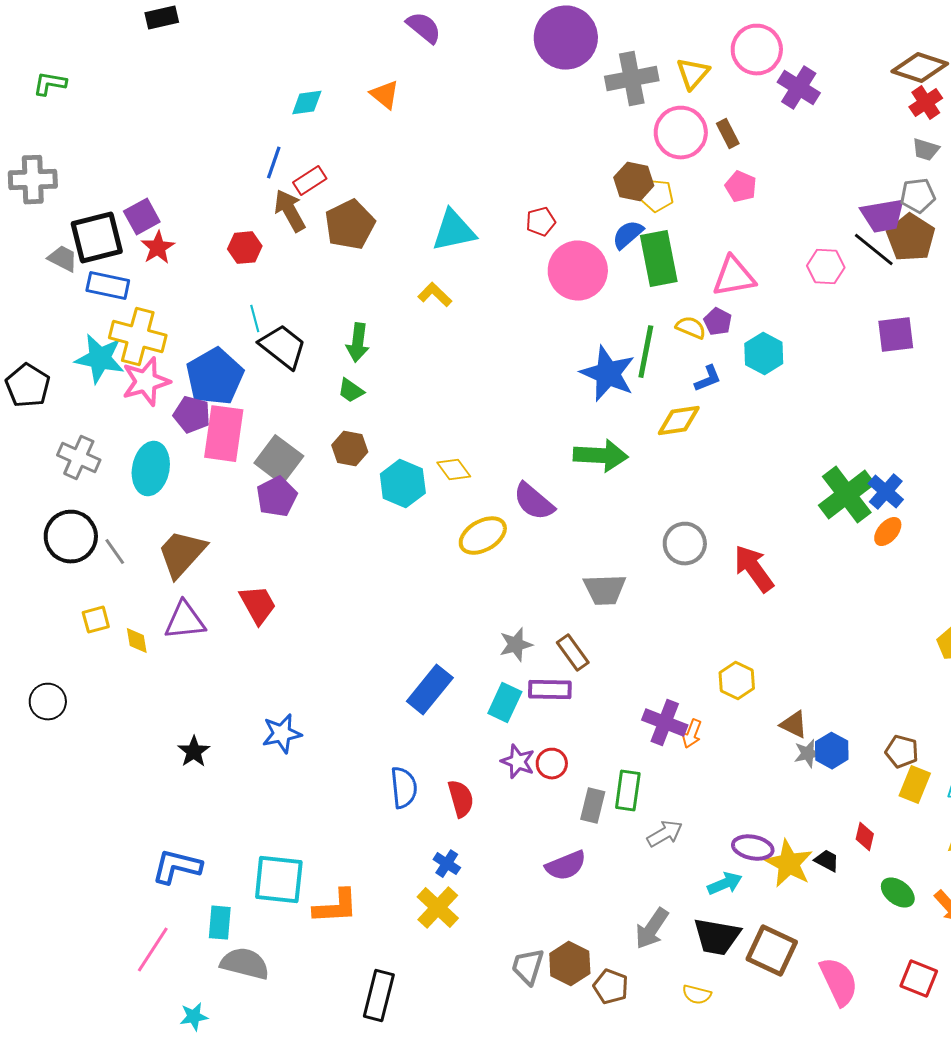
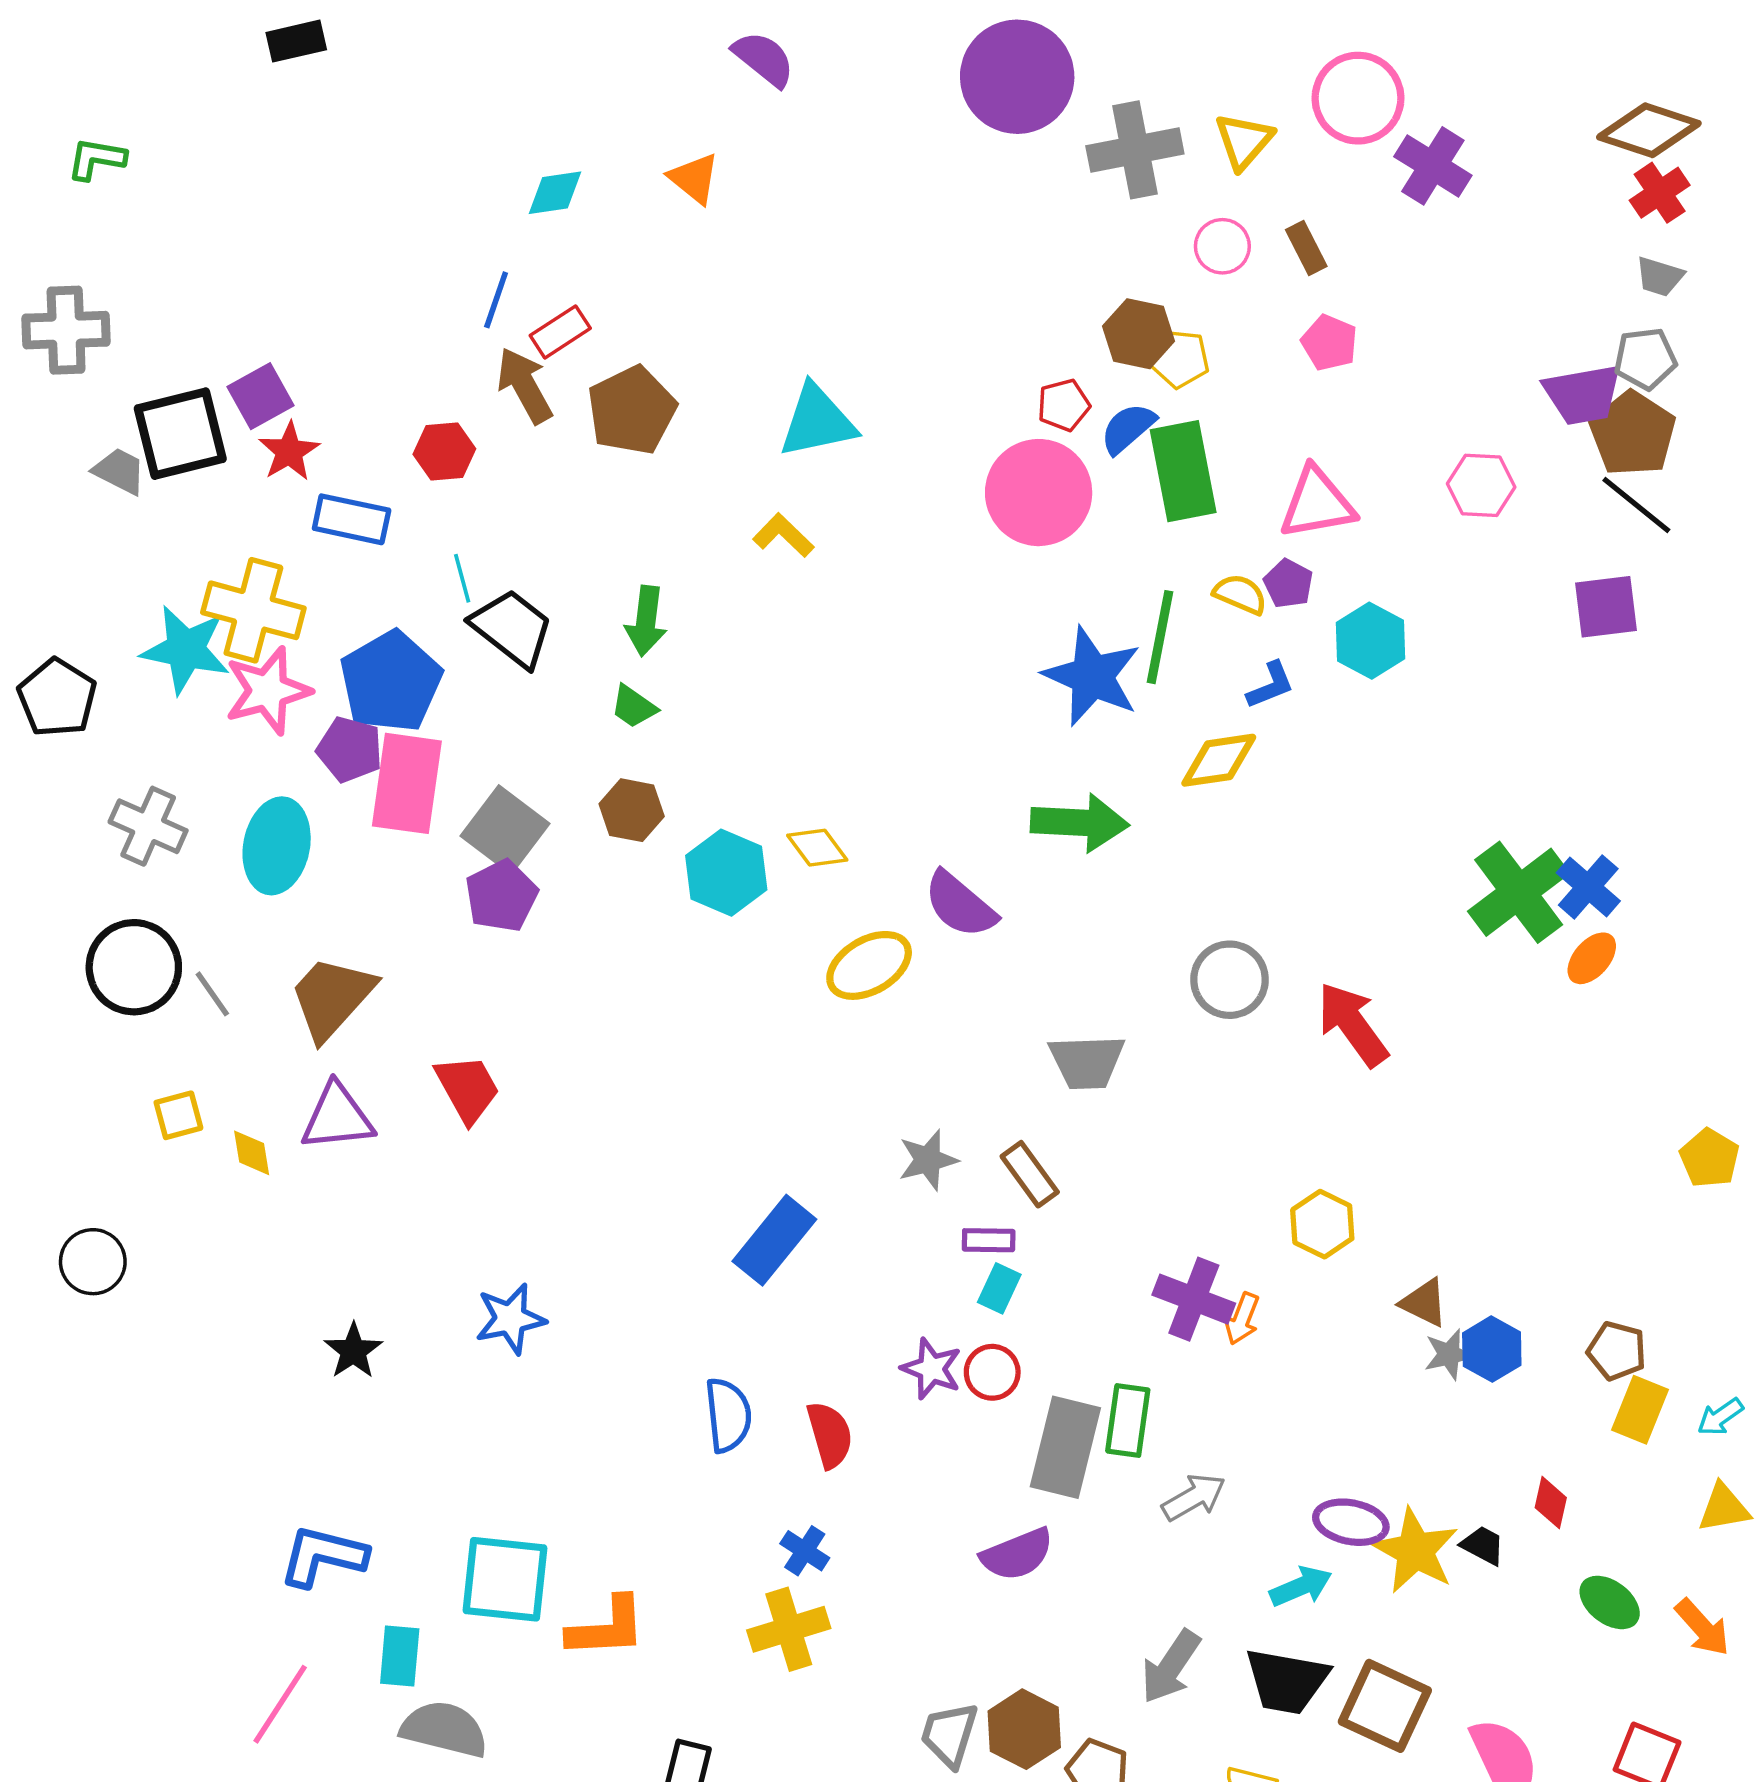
pink circle: (681, 133) -> (1222, 246), size x0.6
red pentagon: (541, 222) -> (1064, 405), moved
black line: (874, 250) -> (1636, 505), moved
blue rectangle: (108, 286) -> (352, 519), moved
purple rectangle: (550, 690) -> (989, 1240), size x0.7
cyan rectangle: (505, 703) -> (999, 1288), moved, size x0.7
gray rectangle: (593, 806) -> (1065, 1447), size x1.6
yellow cross: (438, 908) -> (789, 1629), turned 30

